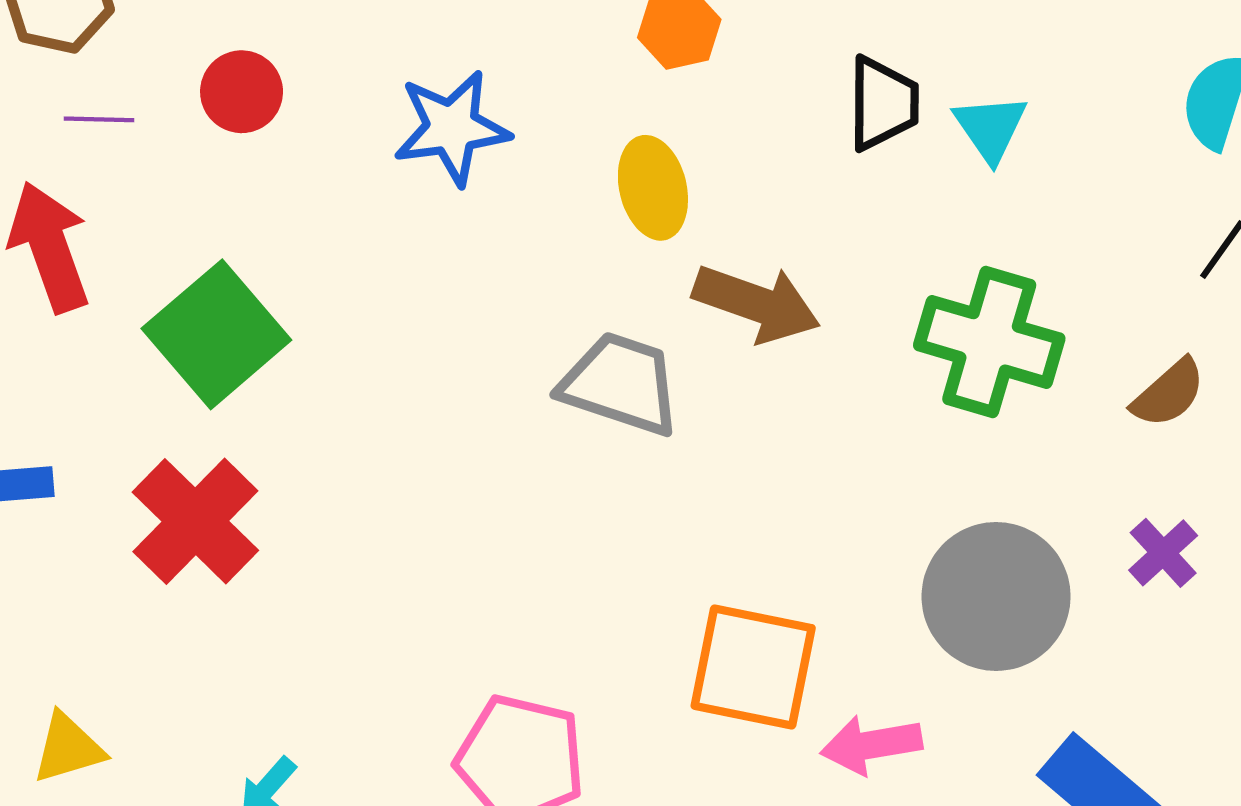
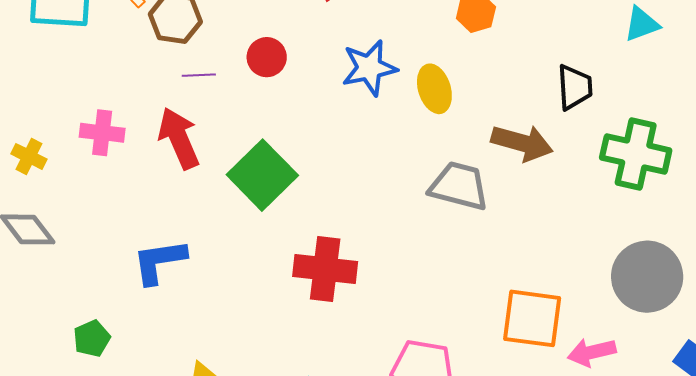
black trapezoid: (883, 103) -> (575, 87), moved
cyan triangle: (990, 128) -> (642, 24), moved, turned 48
yellow ellipse: (653, 188) -> (434, 89), moved
red cross: (195, 521) -> (325, 269), moved, turned -34

